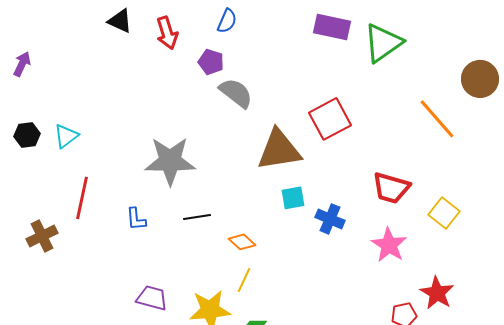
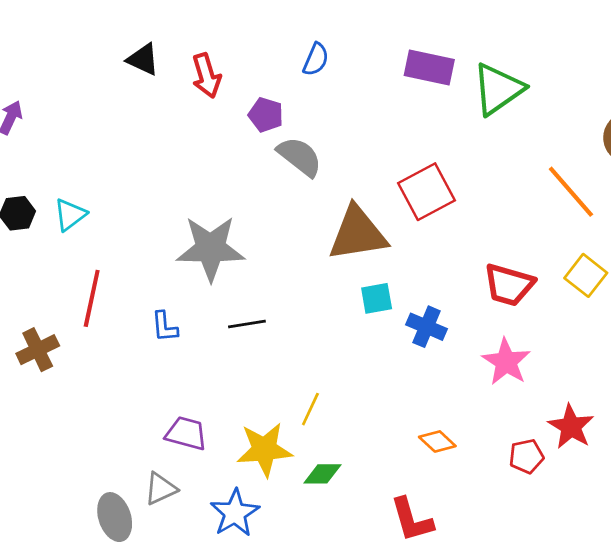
blue semicircle: (227, 21) -> (316, 59), moved
yellow square: (444, 213) -> (586, 275), moved
orange diamond: (242, 242) -> (437, 441), moved

